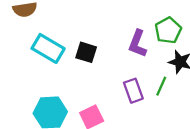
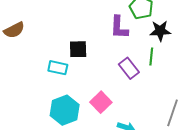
cyan rectangle: (48, 48) -> (58, 68), moved, size x0.7

